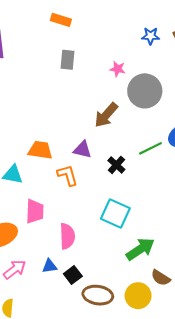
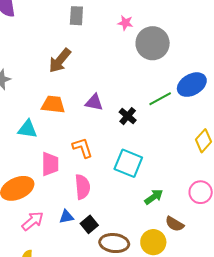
brown arrow: (106, 115) -> (60, 61), moved
orange L-shape: (68, 175) -> (83, 148), moved
green arrow: (140, 249) -> (154, 197), size x0.7

